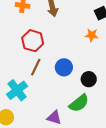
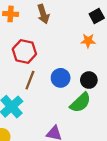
black circle: (89, 79) -> (89, 80), moved
green semicircle: (79, 103) -> (80, 103), moved

